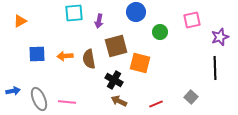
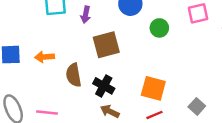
brown semicircle: (89, 59) -> (74, 75), moved
orange square: (140, 63) -> (153, 88), moved

